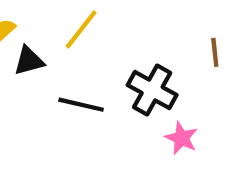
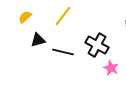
black triangle: (29, 61) -> (38, 40), moved

